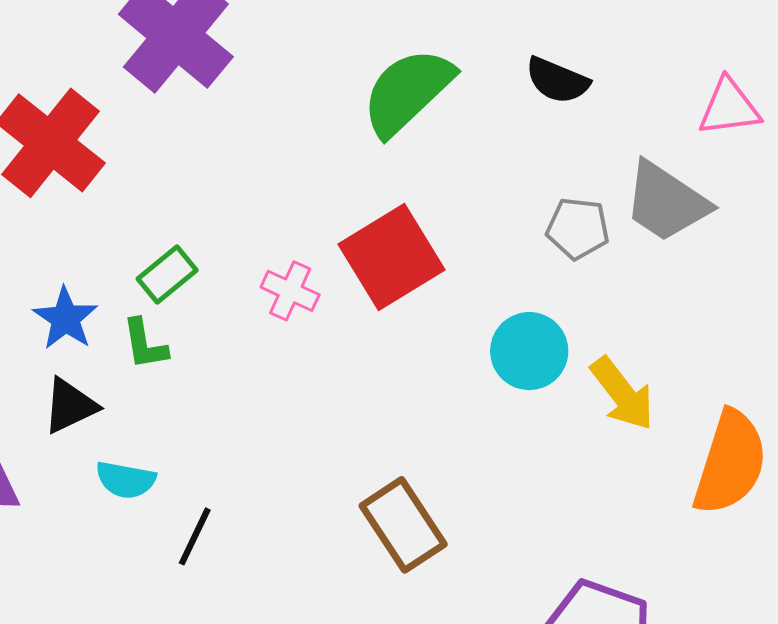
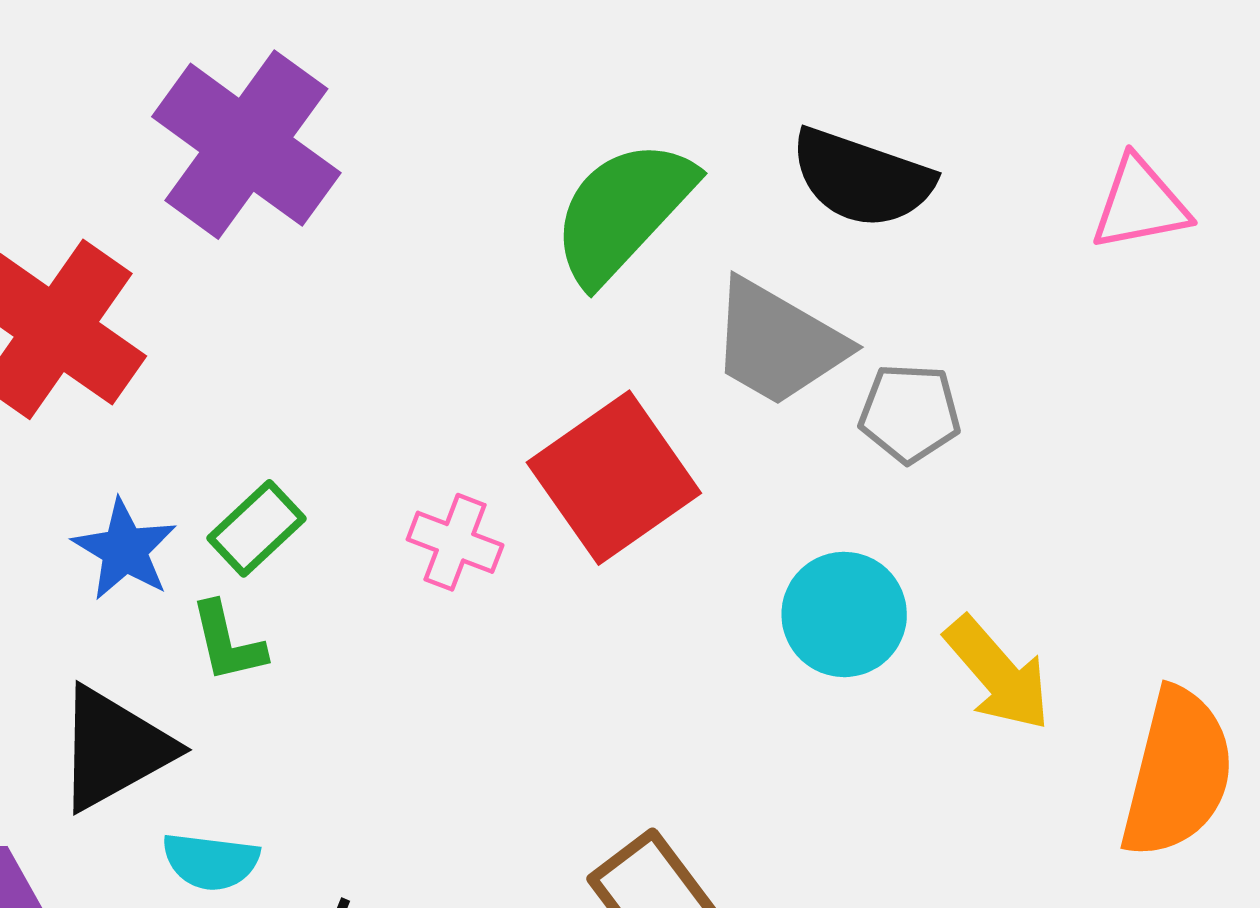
black semicircle: (557, 80) -> (862, 178), size x1.4
gray trapezoid: (666, 202) -> (778, 343), moved
blue star: (65, 318) -> (125, 550), moved
black triangle: (70, 406) -> (114, 748), size x1.4

